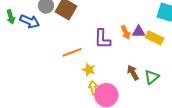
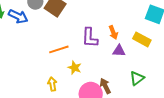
purple triangle: (139, 32) -> (119, 51), moved
brown arrow: (133, 73) -> (105, 86), moved
yellow arrow: (93, 88) -> (52, 84), moved

